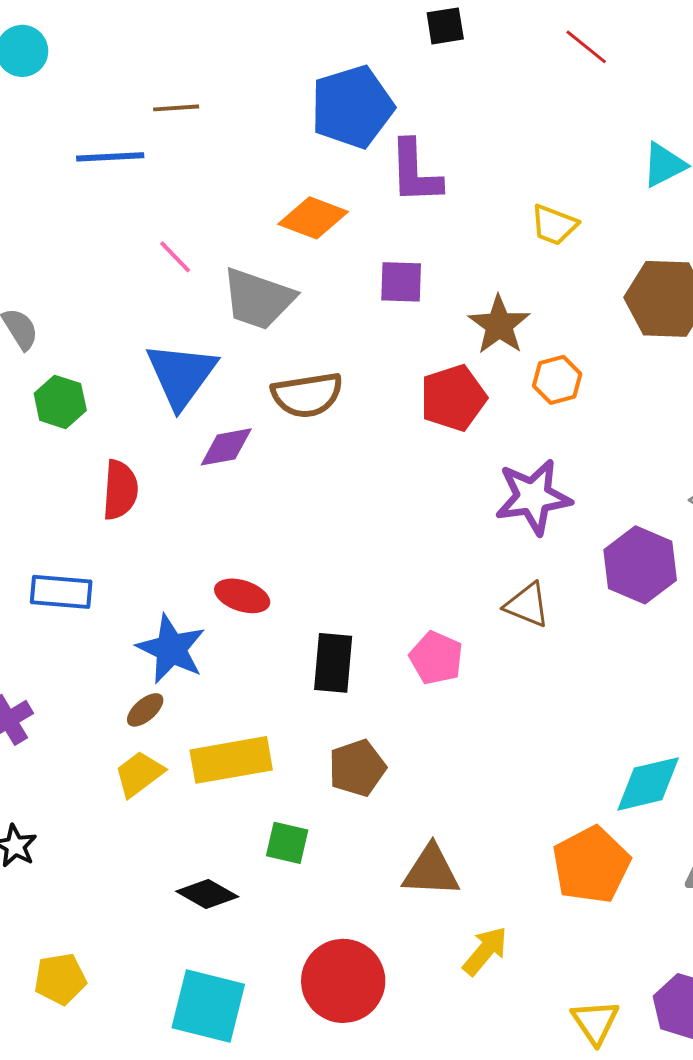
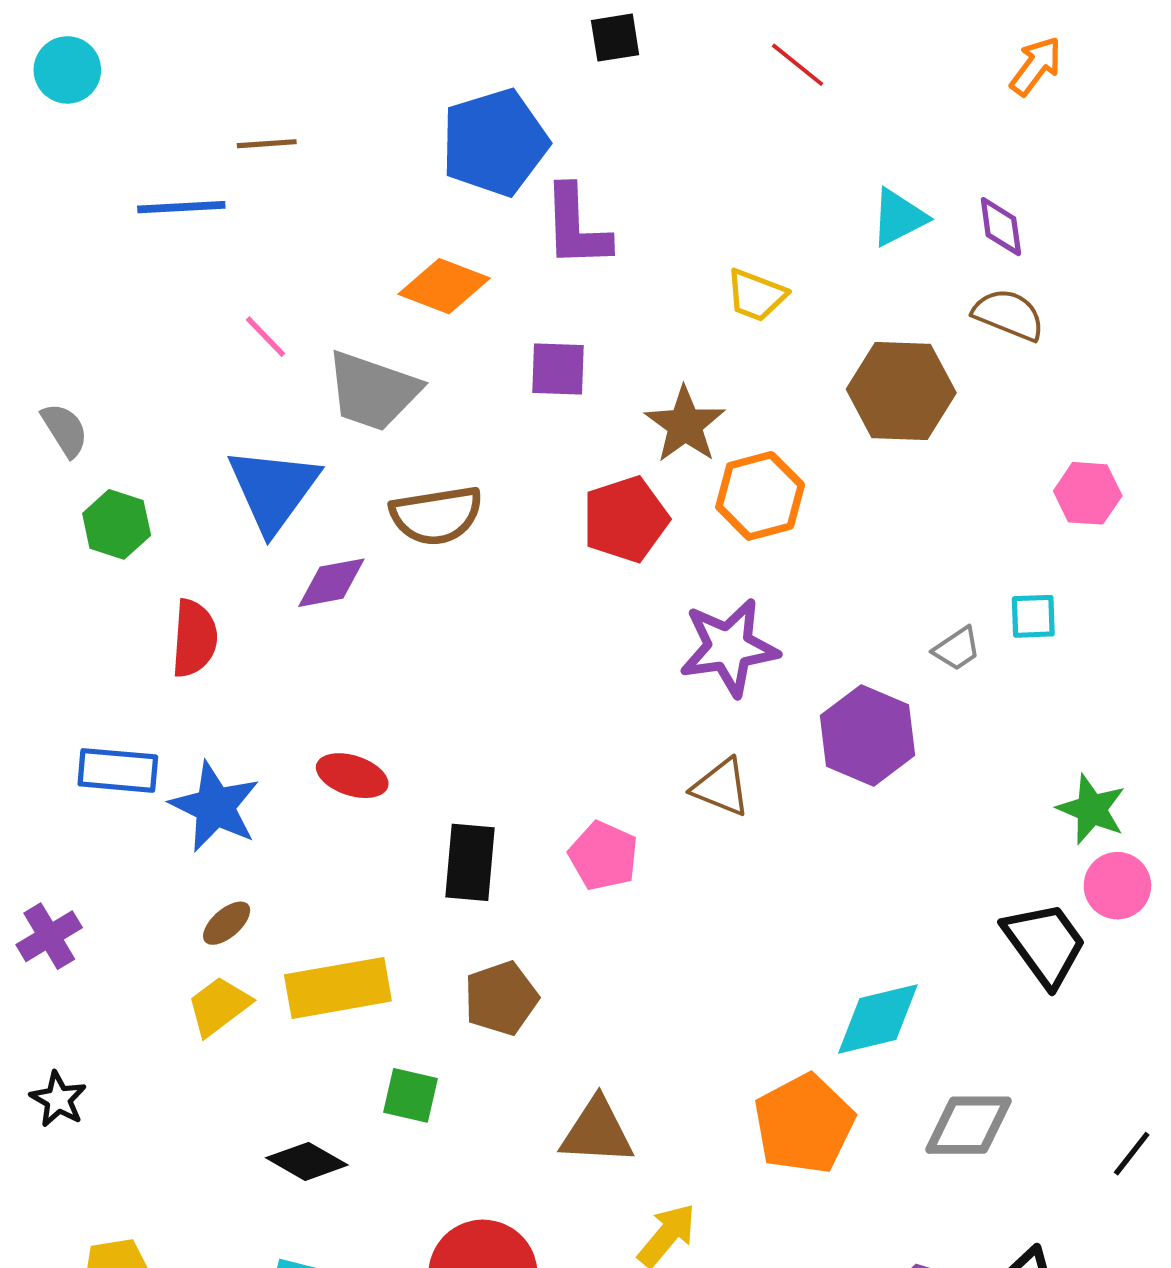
orange hexagon: (557, 380) -> (760, 496), size x1.4
blue star: (171, 649) -> (215, 807), moved

